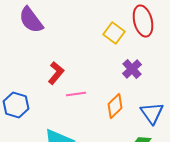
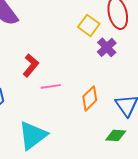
purple cross: (132, 69) -> (107, 47), moved

